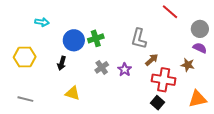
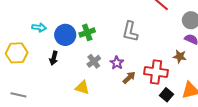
cyan arrow: (42, 22) -> (39, 27), moved
brown arrow: (152, 60) -> (129, 78), moved
yellow triangle: (73, 93) -> (82, 88), moved
black square: (157, 103) -> (166, 95), moved

